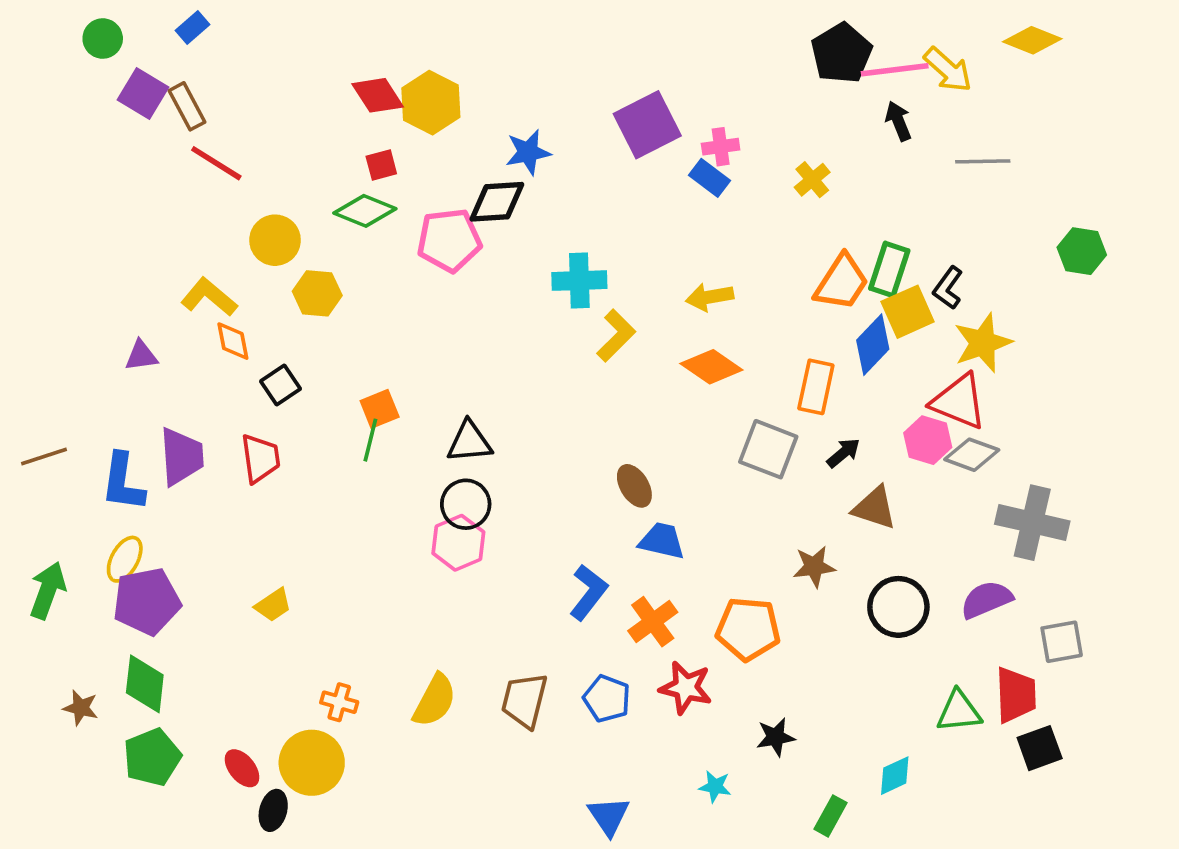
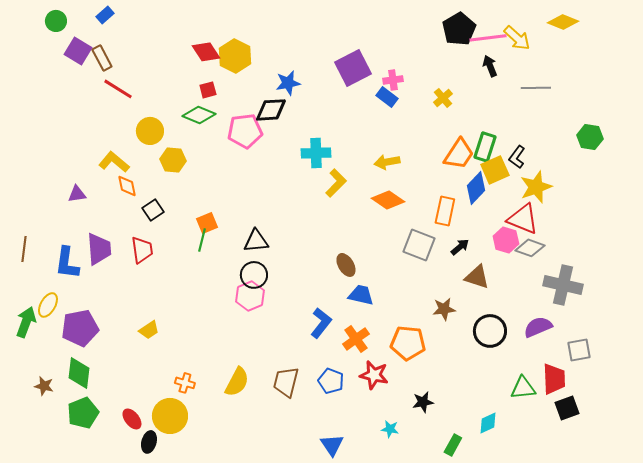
brown line: (44, 457) -> (24, 249), turned -65
yellow ellipse: (125, 559) -> (48, 305), moved

